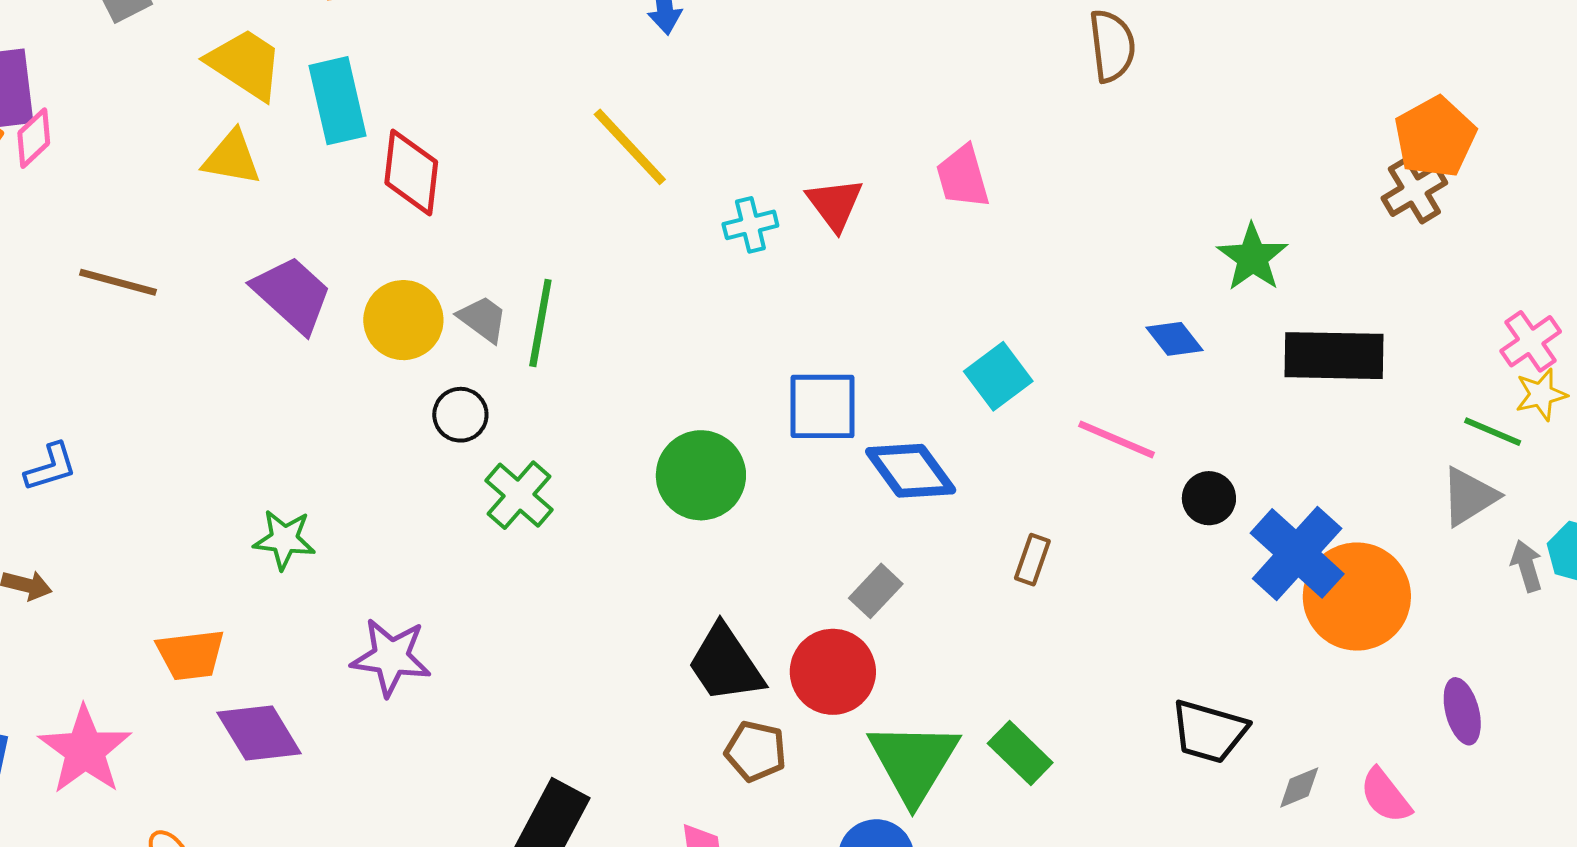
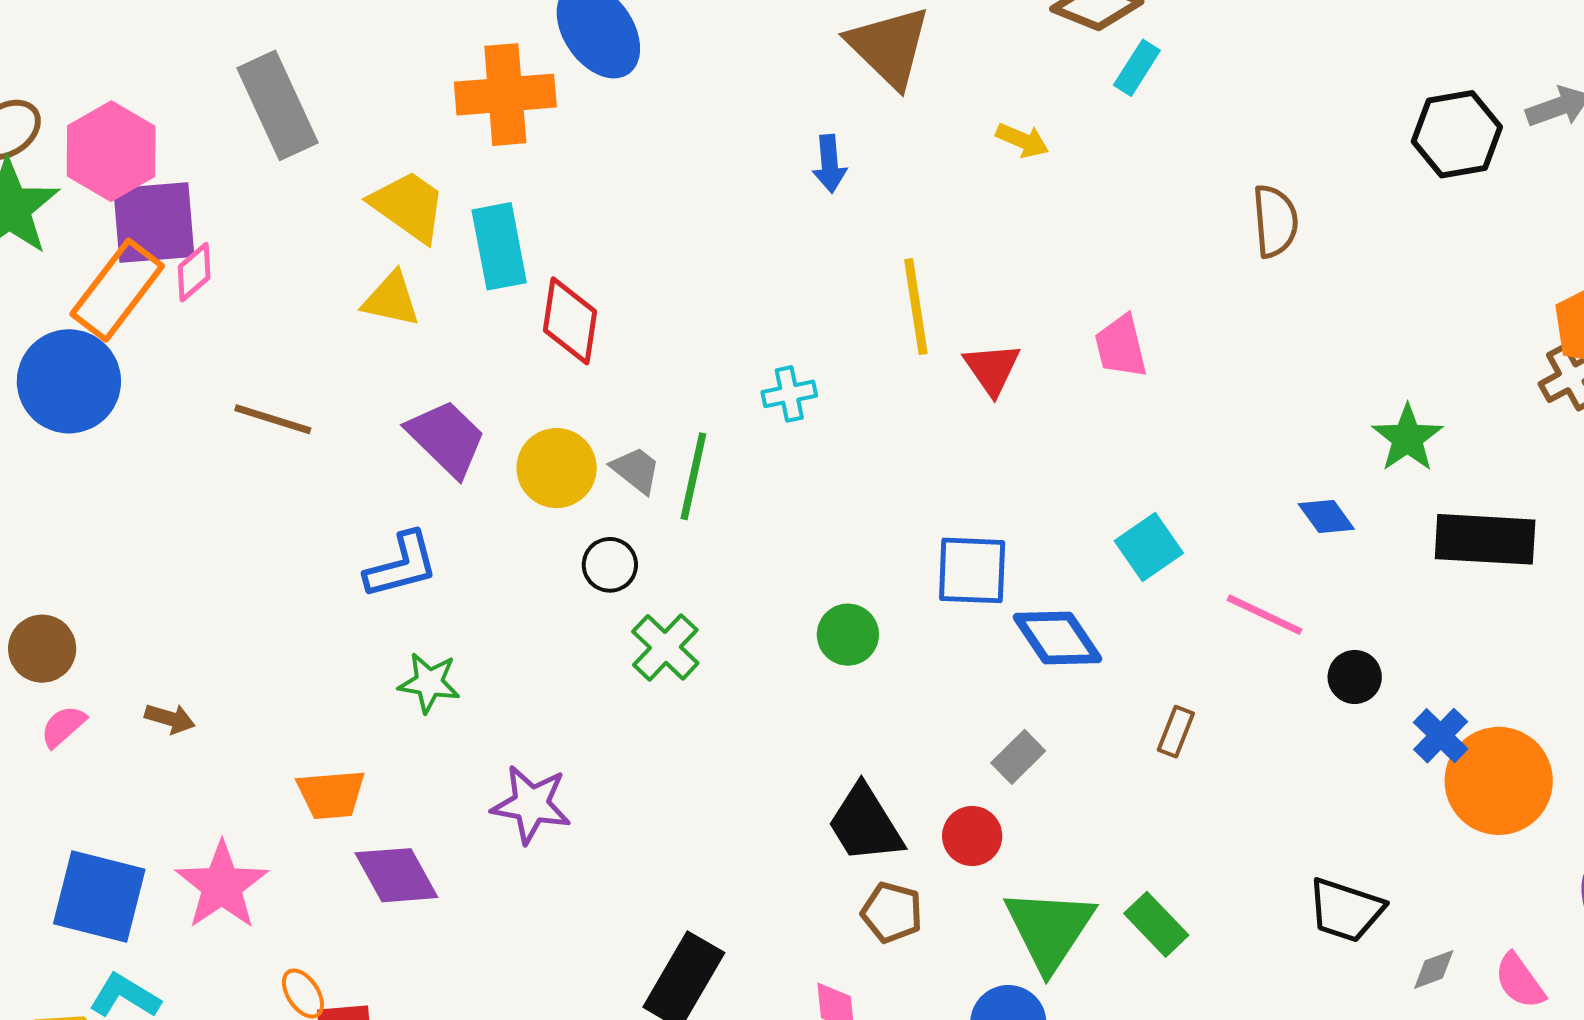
yellow line: (630, 147) -> (916, 307), moved, turned 32
cyan cross: (750, 225) -> (789, 394), moved
blue L-shape: (51, 467) -> (401, 565), moved, size x1.4
green circle: (701, 475) -> (848, 635), size x0.7
blue cross: (1297, 553) -> (1441, 736), size x0.6
red circle: (833, 672) -> (972, 836), size x0.7

